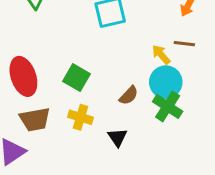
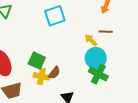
brown semicircle: (129, 95) -> (54, 73), moved
yellow cross: (81, 117) -> (41, 76), moved

